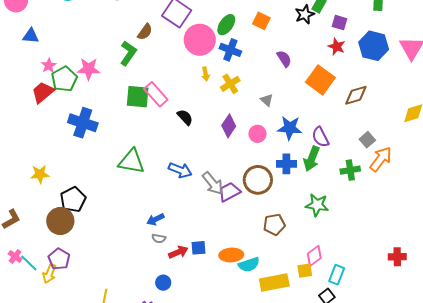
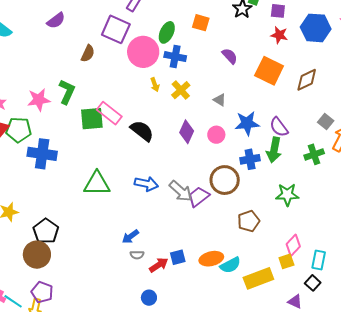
green L-shape: (128, 53) -> (67, 92), moved
green pentagon: (64, 79) -> (19, 130), moved, turned -30
black semicircle: (185, 117) -> (142, 131), size x1.4

